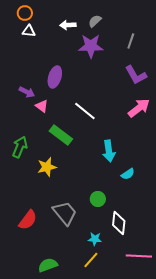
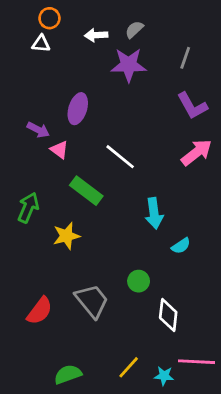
orange circle: (25, 13) -> (49, 18), moved
cyan star: (95, 239) -> (164, 376), moved

